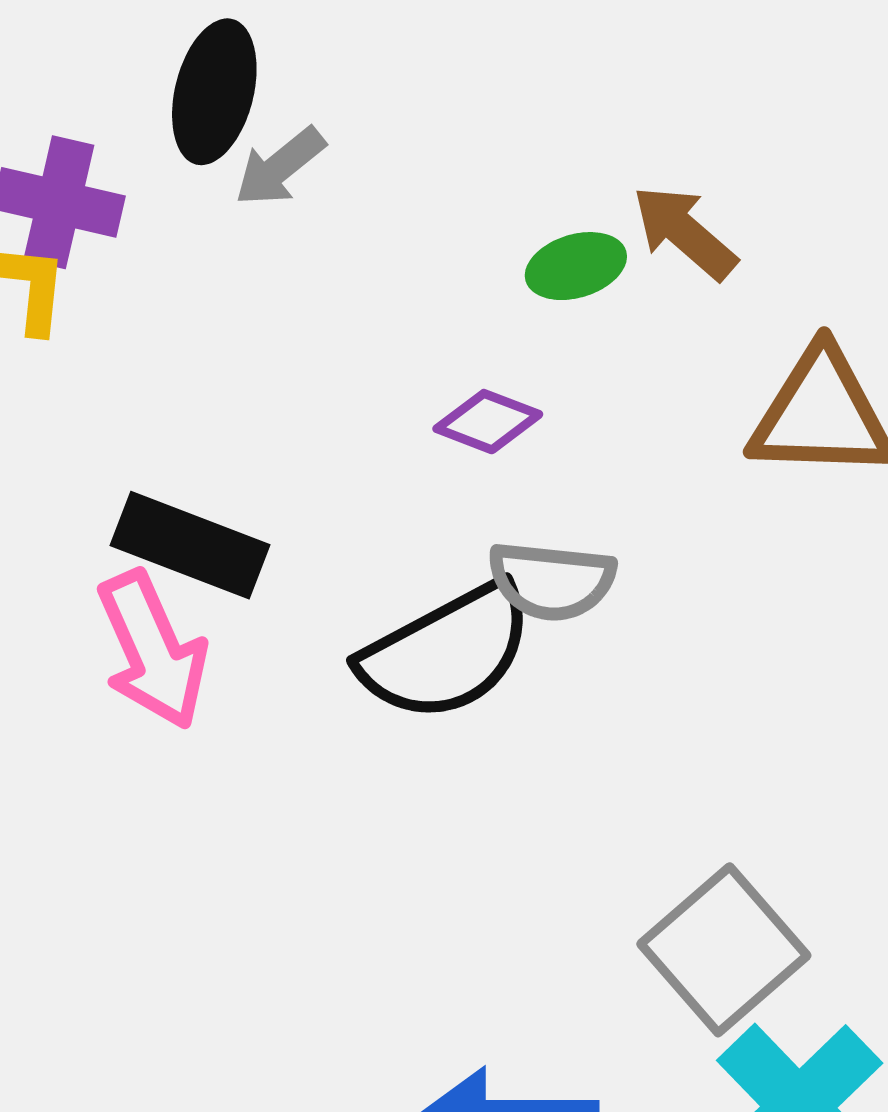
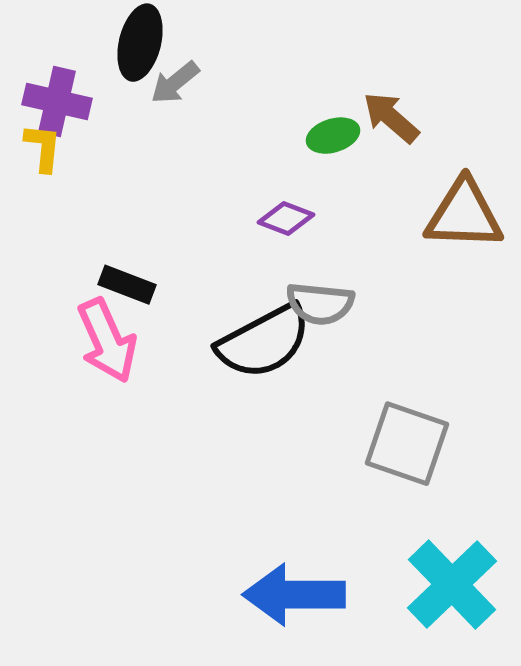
black rectangle: (190, 545) -> (127, 285), size x0.7
gray square: (724, 950) -> (407, 444), moved, turned -30

